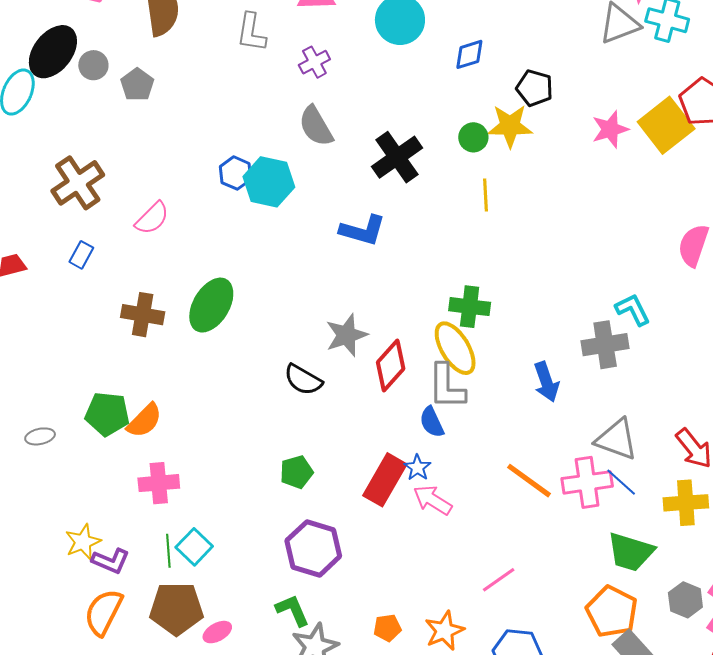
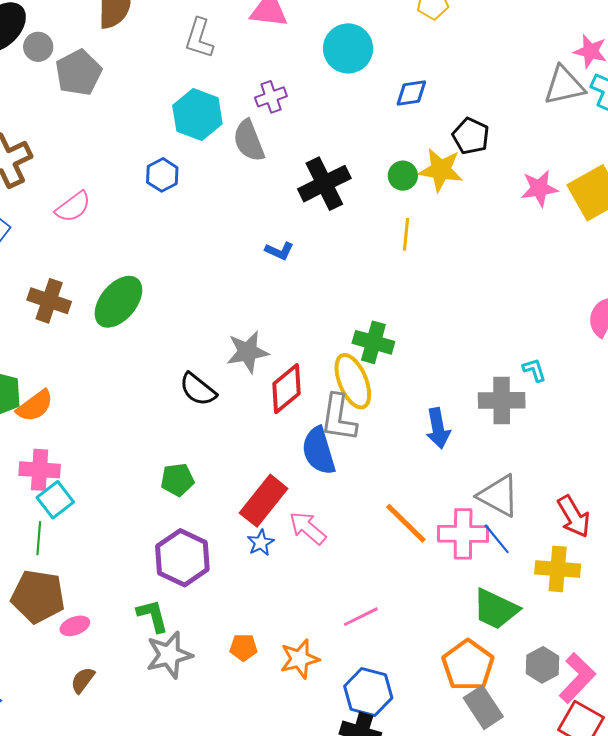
purple cross: (314, 62) -> (271, 97), moved
gray pentagon: (137, 85) -> (78, 73), size x1.4
cyan hexagon: (269, 182) -> (197, 115), moved
blue L-shape: (363, 230) -> (279, 251), size x0.6
cyan L-shape: (633, 310) -> (534, 370), size x0.7
blue semicircle: (432, 422) -> (319, 451), size x1.5
blue star: (417, 468) -> (261, 543), moved
cyan square: (194, 547) -> (55, 500), moved

